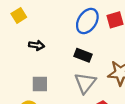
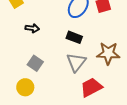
gray square: (40, 84) -> (35, 63), turned 35

